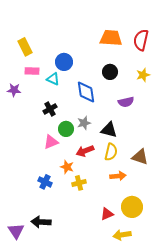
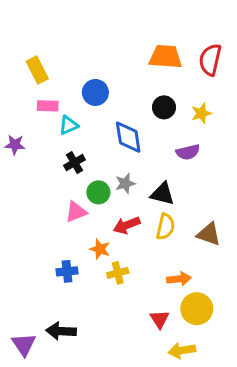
yellow star: (143, 75) -> (201, 113), moved
cyan triangle: (53, 79) -> (69, 125), moved, turned -48
purple star: (14, 90) -> (15, 145), moved
orange arrow: (118, 176) -> (179, 279), moved
blue cross: (45, 182) -> (67, 271), turned -32
red triangle: (107, 214) -> (160, 319), turned -40

